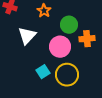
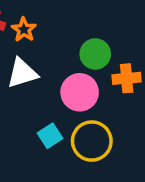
orange star: (44, 11) -> (24, 30), moved
white triangle: (27, 36) -> (22, 73), turned 30

